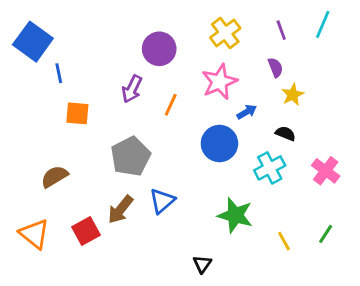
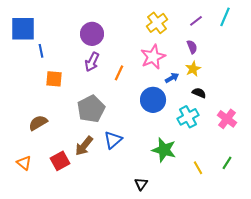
purple line: (281, 30) -> (196, 21), turned 72
blue square: (33, 42) -> (23, 29), turned -36
purple circle: (159, 49) -> (92, 34), moved
yellow star: (293, 95) -> (193, 69), moved
orange triangle: (34, 234) -> (24, 163), size x0.7

